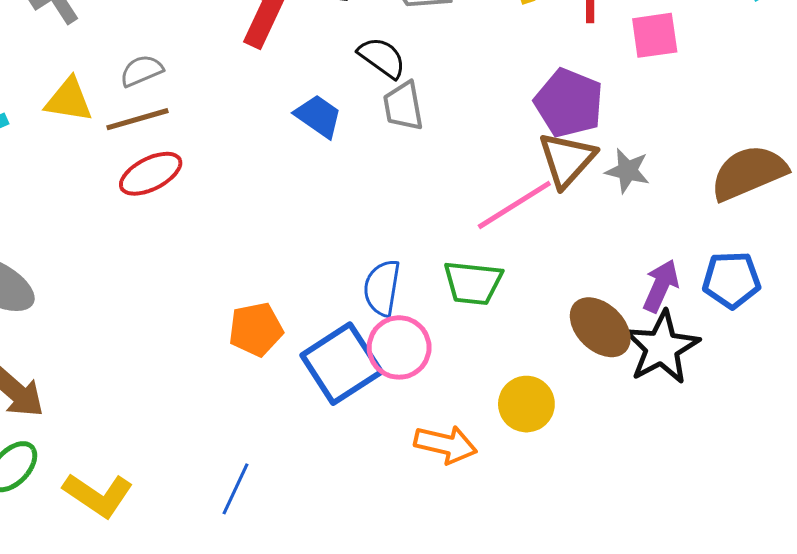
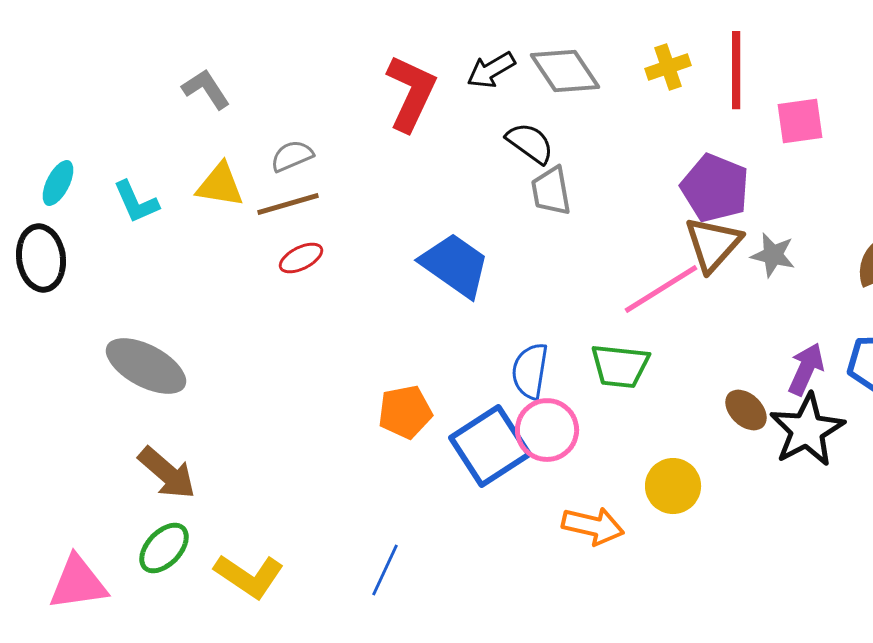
blue trapezoid: (318, 116) -> (455, 265), moved, size x1.5
red ellipse: (151, 174) -> (301, 258), size x0.7
brown ellipse: (600, 327) -> (746, 410), size x0.7

